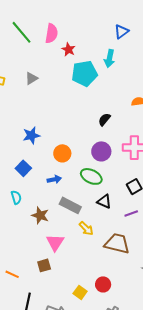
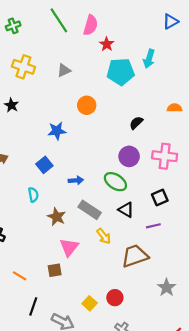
blue triangle: (122, 32) -> (170, 21), moved
orange circle: (62, 153) -> (87, 105), moved
brown trapezoid: (117, 244) -> (135, 256), turned -40

